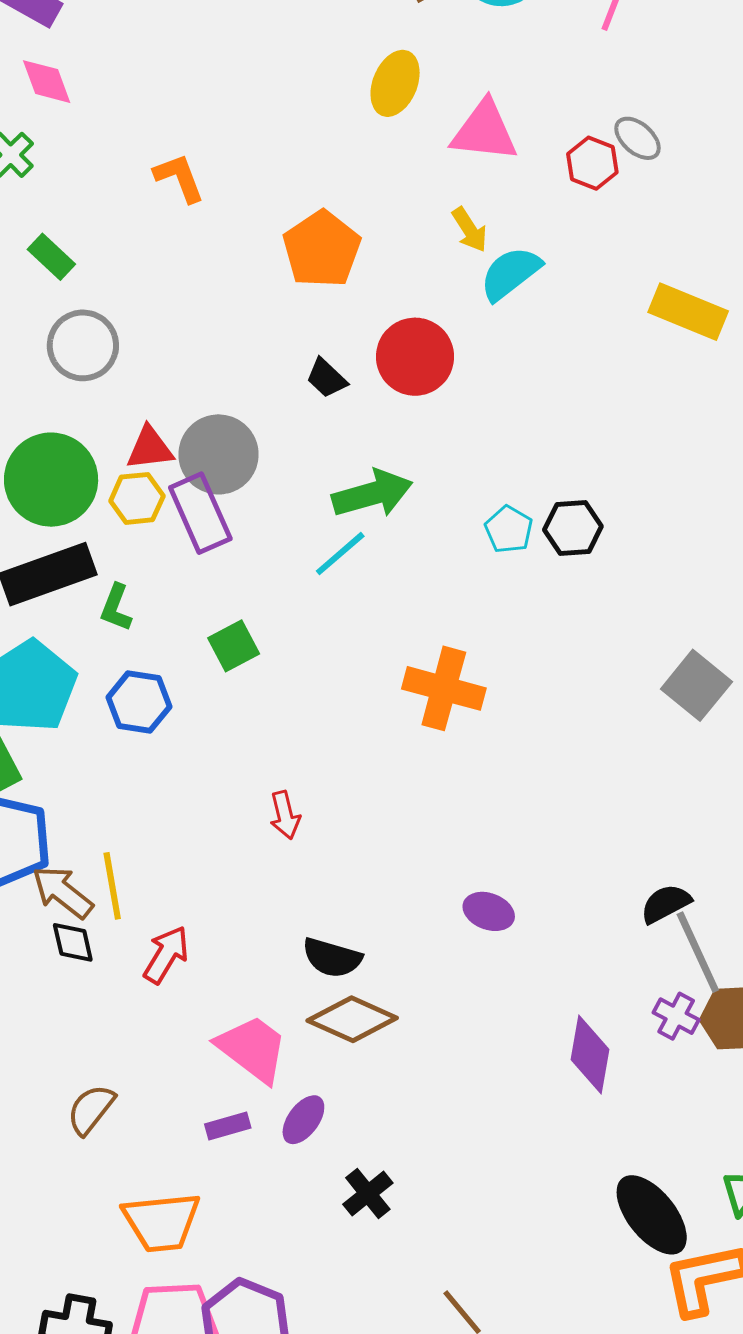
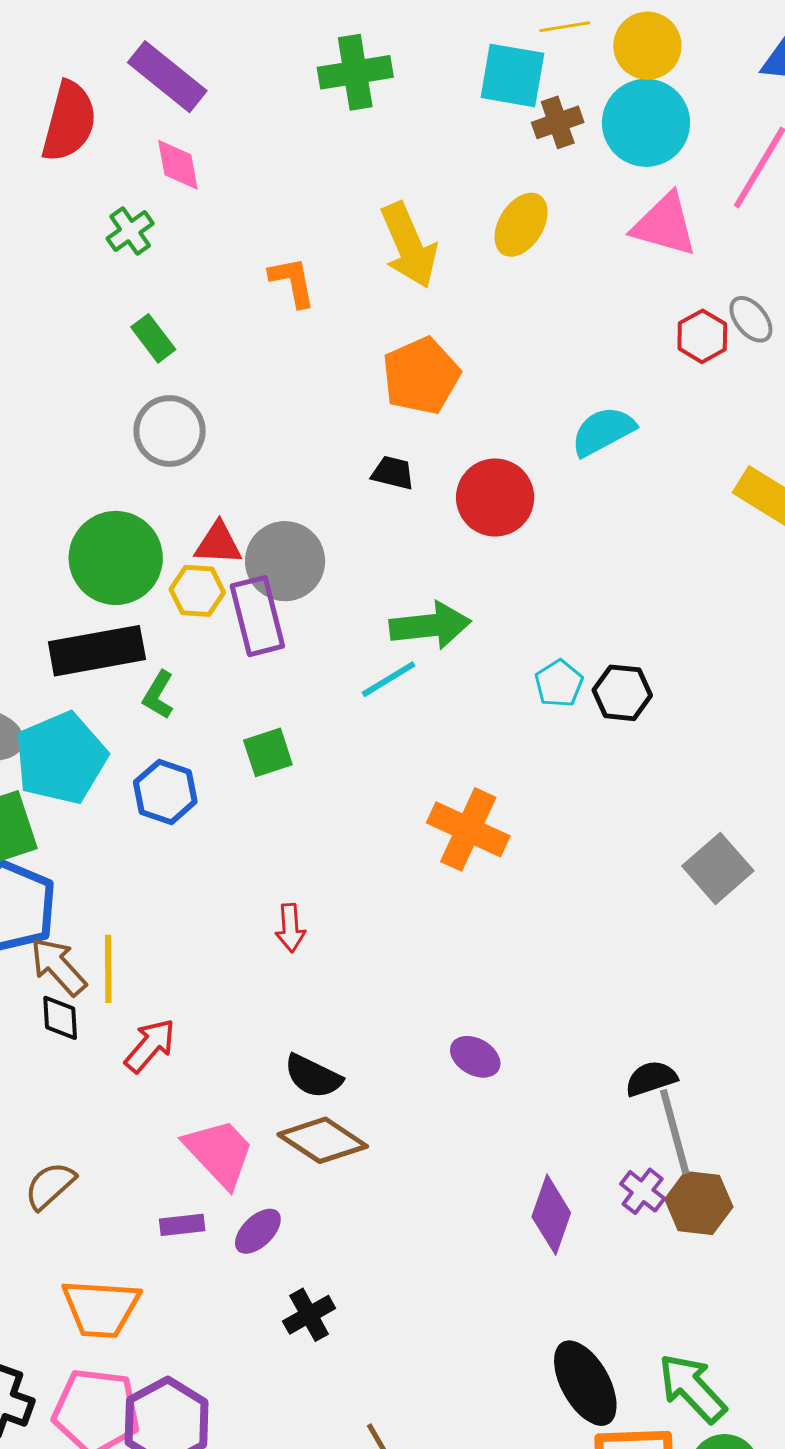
pink triangle: (484, 131) -> (665, 225), moved
yellow arrow: (470, 230) -> (409, 245), moved, size x1.8
black trapezoid: (326, 378) -> (393, 473), moved, turned 141

